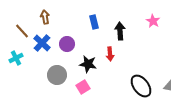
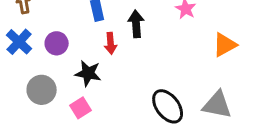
red arrow: (110, 54) -> (111, 43), moved

